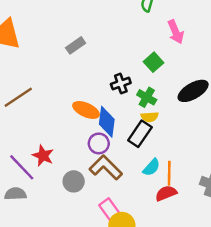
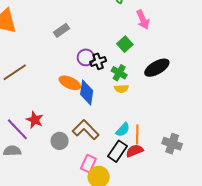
black rectangle: (140, 134) -> (118, 151), moved
purple circle: (99, 143) -> (86, 57), moved
pink rectangle: (109, 209) -> (88, 164), turned 60

